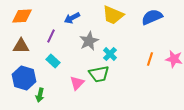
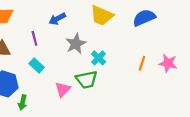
purple line: (51, 36) -> (34, 38), turned -40

